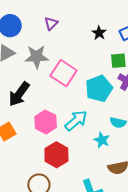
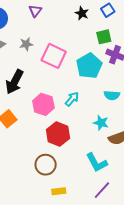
gray star: (37, 57) -> (26, 44), size x0.6
cyan arrow: (76, 121) -> (72, 99), size x0.7
cyan star: (102, 140) -> (101, 123), moved

